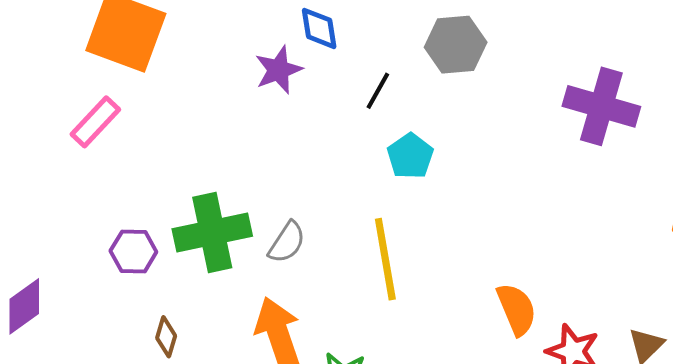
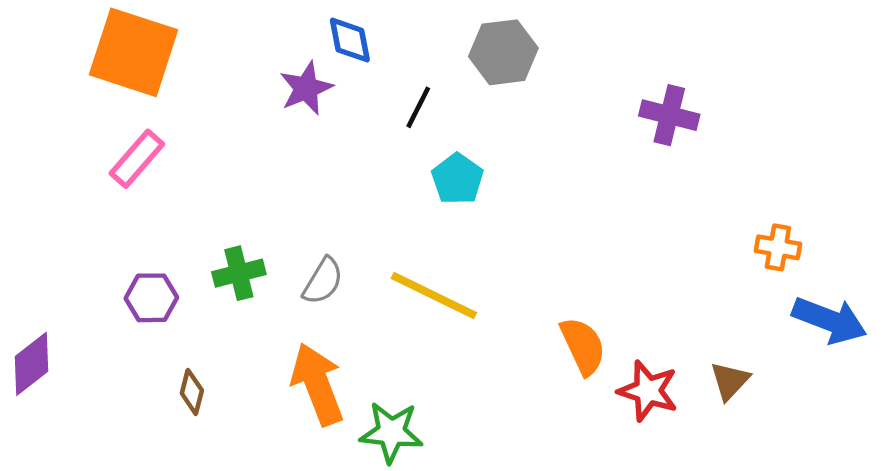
purple cross: (601, 106) -> (669, 115), size x0.7
pink rectangle: (95, 122) -> (137, 159), moved
green cross: (212, 232) -> (239, 273), size x0.6
yellow line: (385, 259) -> (434, 296), turned -52

